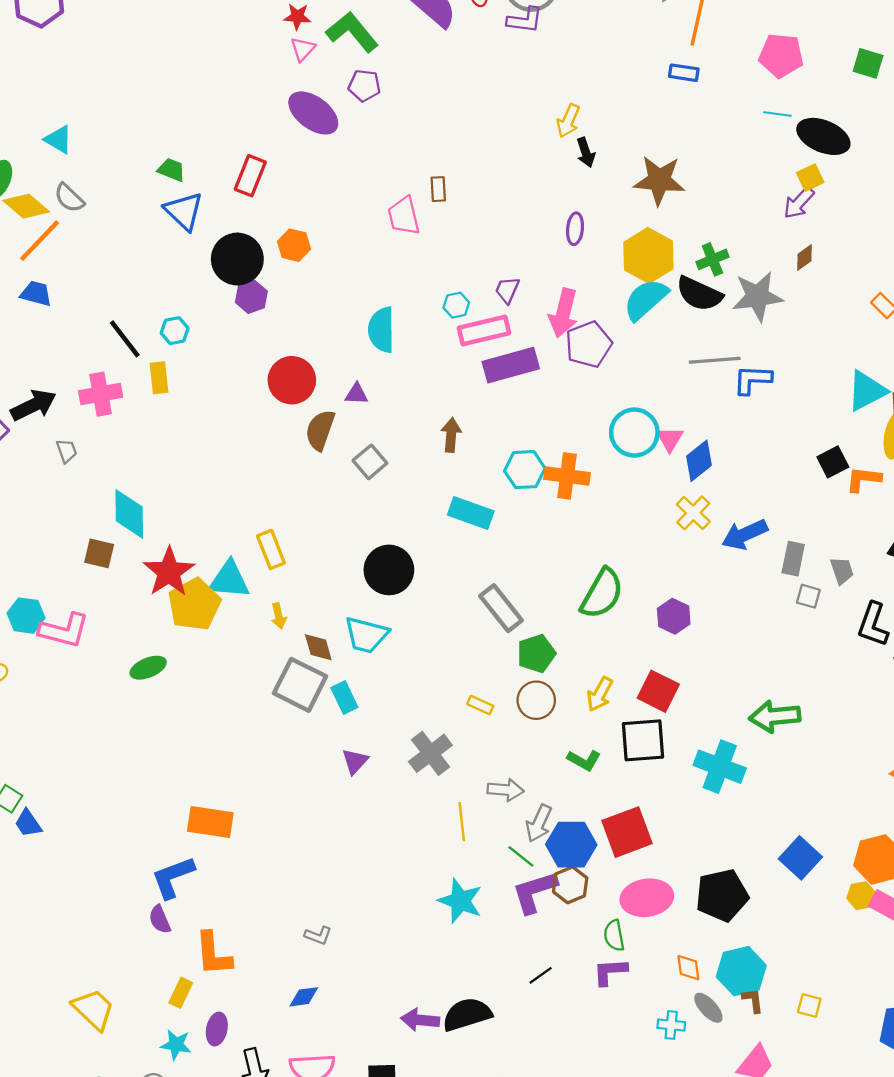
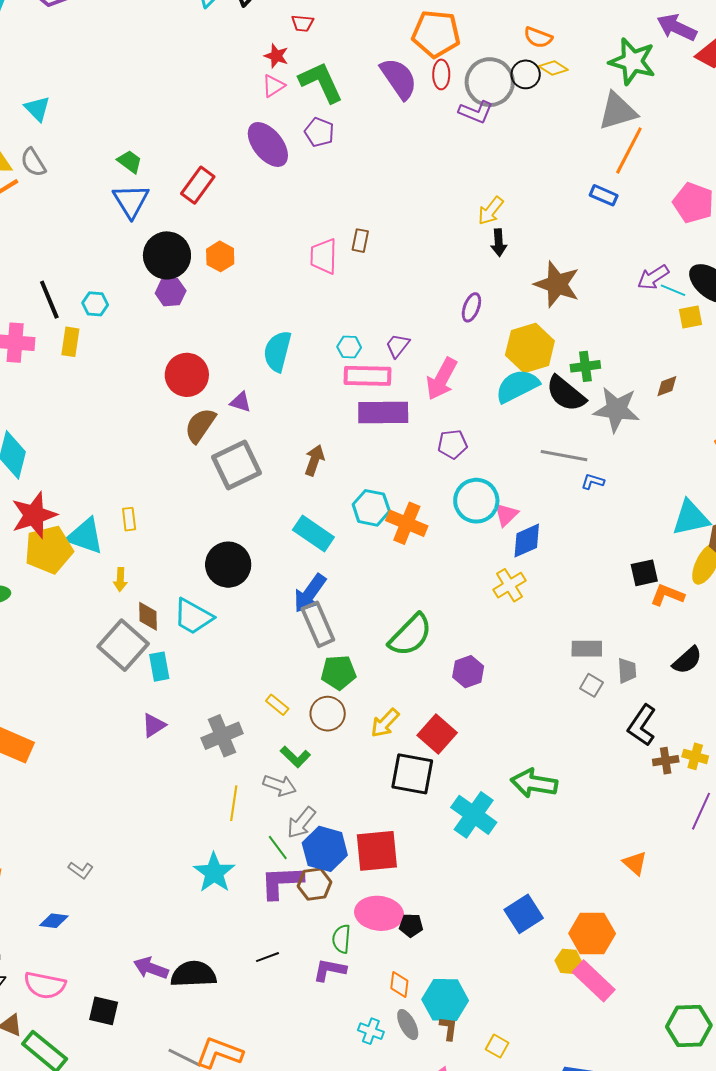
cyan line: (777, 114) -> (673, 290), moved
purple arrow: (799, 203) -> (653, 277), moved
purple pentagon: (589, 344) -> (453, 444), moved, size x0.7
blue L-shape: (752, 380) -> (593, 482), size x0.6
gray square: (370, 462) -> (237, 465), size x1.6
blue arrow: (745, 534) -> (310, 593), moved, turned -45
yellow rectangle: (271, 549) -> (129, 519), size x0.7
gray rectangle: (793, 559) -> (587, 649), turned 64
green L-shape: (584, 760) -> (295, 757), moved
black pentagon: (722, 895) -> (411, 925), moved, size x0.5

